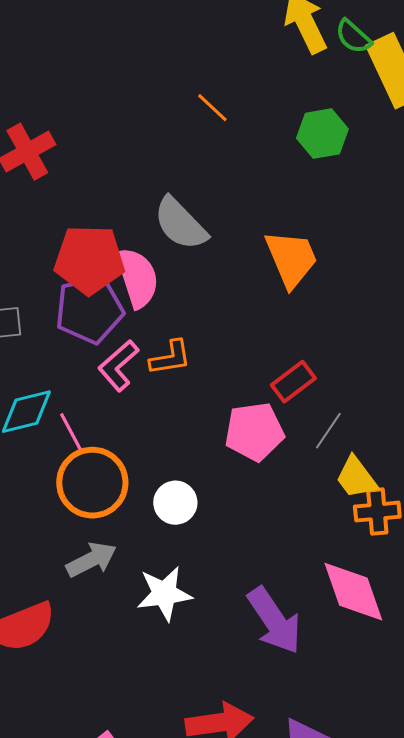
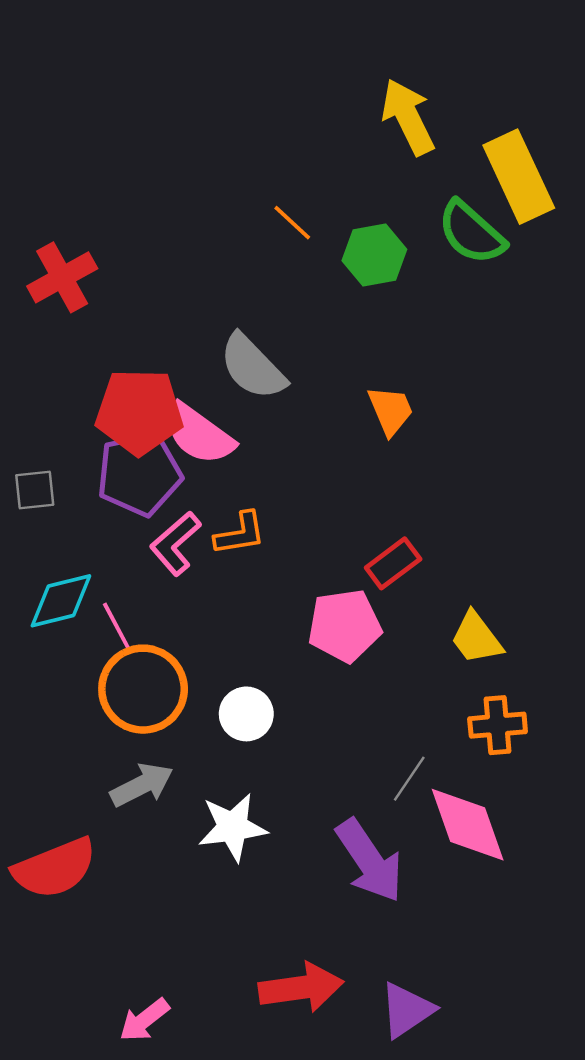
green semicircle: (353, 37) -> (471, 233), moved, size x1.5
green hexagon: (322, 134) -> (374, 255), moved
orange trapezoid: (291, 259) -> (391, 410), size x0.7
pink semicircle: (137, 278) -> (199, 434), turned 144
gray line: (328, 431) -> (409, 779), moved
yellow trapezoid: (356, 478) -> (476, 638), moved

